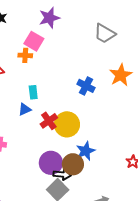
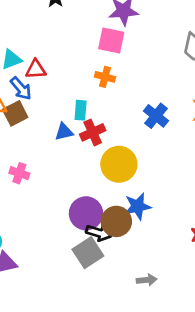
pink square: (34, 41) -> (111, 40), moved, turned -30
orange cross: (25, 55) -> (105, 77), moved
red cross: (49, 121) -> (93, 132), moved

